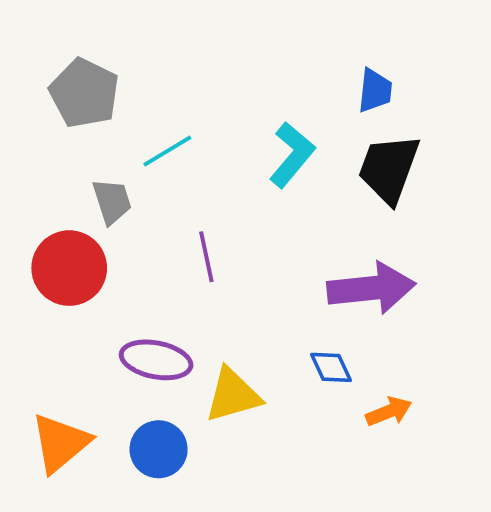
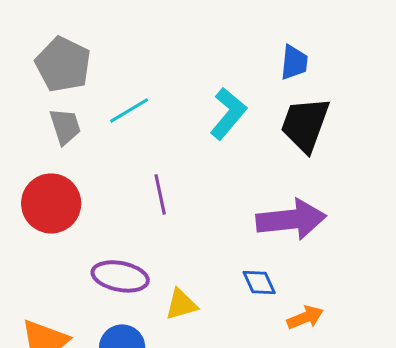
gray trapezoid: (112, 201) -> (65, 126), moved
yellow triangle: (233, 395) -> (181, 304), size x0.7

